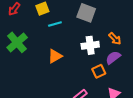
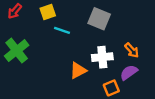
cyan line: (55, 24) -> (62, 30), turned 32
orange triangle: (55, 56) -> (78, 71), moved

